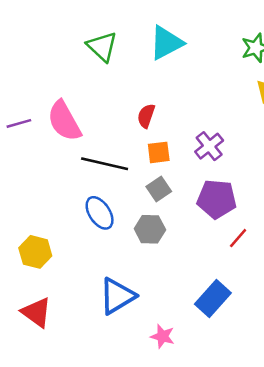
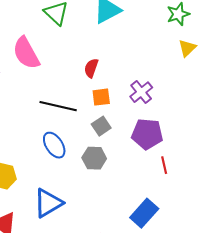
pink semicircle: (64, 121) -> (26, 53), moved
red line: (238, 238) -> (164, 165), turned -54
blue triangle: (117, 296) -> (48, 203), moved

